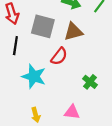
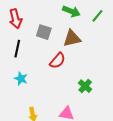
gray square: (43, 26) -> (44, 32), size x0.7
cyan star: (34, 76) -> (21, 79), moved, size x0.6

